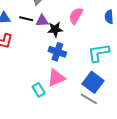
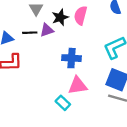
black star: (55, 29) -> (60, 17), moved
pink triangle: (56, 78) -> (78, 85), turned 30

